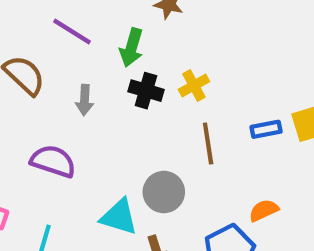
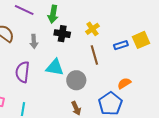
yellow cross: (194, 85) -> (92, 29), moved
purple semicircle: (53, 161) -> (23, 72), turned -95
cyan triangle: (119, 217) -> (55, 67), moved

